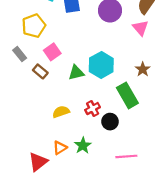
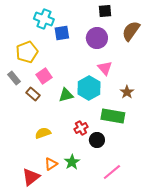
pink triangle: (140, 28) -> (105, 68), moved
green rectangle: (127, 95) -> (113, 116), turned -50
yellow semicircle: (61, 112) -> (43, 133), moved
pink line: (126, 156) -> (112, 172), turned -36

